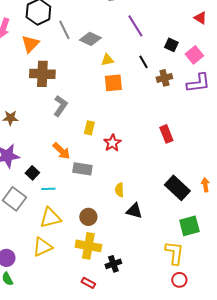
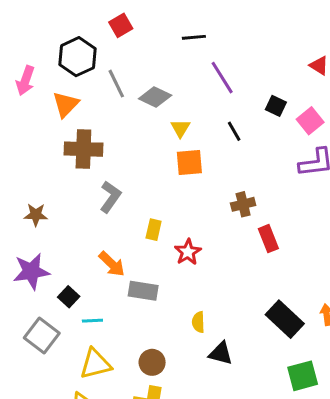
yellow triangle: (107, 60) -> (180, 128), turned -48
brown cross: (164, 78) -> (243, 204), moved

